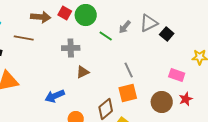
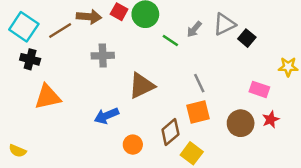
brown line: (24, 38) -> (60, 31), moved, turned -42
gray cross: (71, 48) -> (103, 56), moved
brown triangle: (83, 72) -> (142, 86), size x1.6

